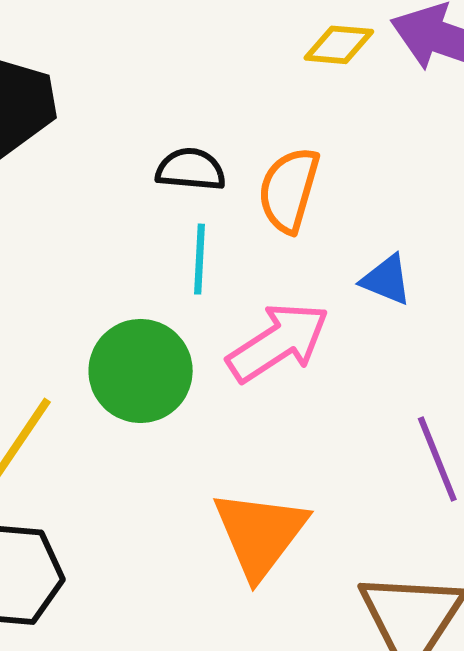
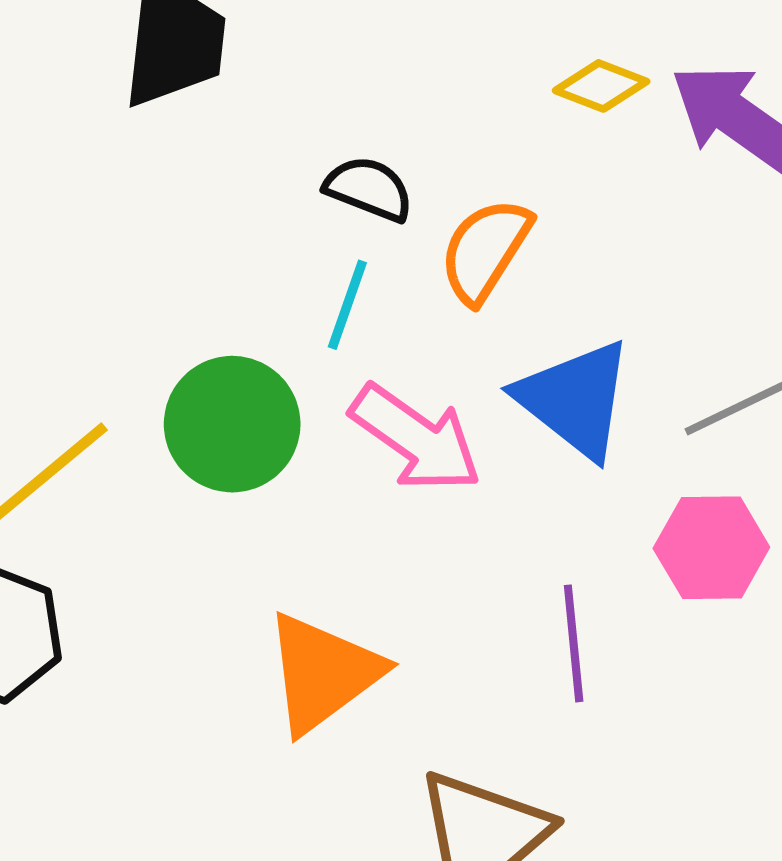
blue triangle: (386, 280) -> (575, 399), size x1.8
pink arrow: (278, 342) -> (416, 438), turned 52

